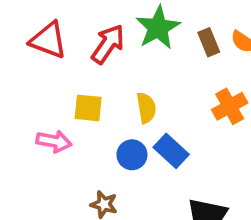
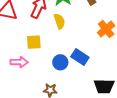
yellow semicircle: (146, 108) -> (59, 21), moved

